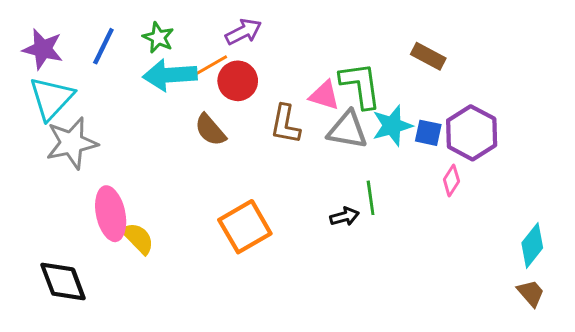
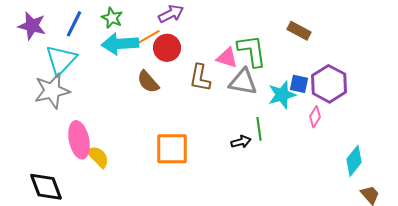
cyan triangle: (51, 98) -> (61, 60), moved
cyan star: (392, 126) -> (282, 95), moved
orange square: (245, 227) -> (172, 149), turned 30
cyan diamond: (532, 245) -> (354, 161), moved

